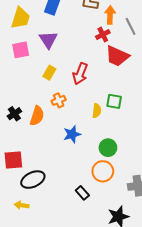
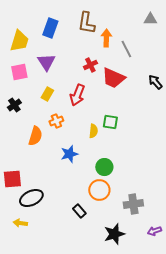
red cross: (103, 35) -> (90, 65), moved
black cross: (14, 114) -> (14, 105), moved

